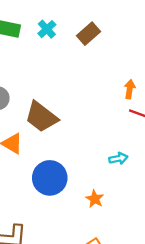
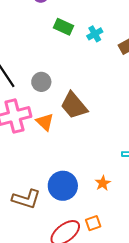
blue circle: (50, 178) -> (63, 186), moved

